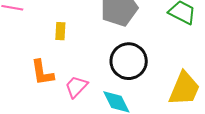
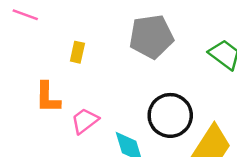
black circle: (129, 61) -> (170, 115), moved

